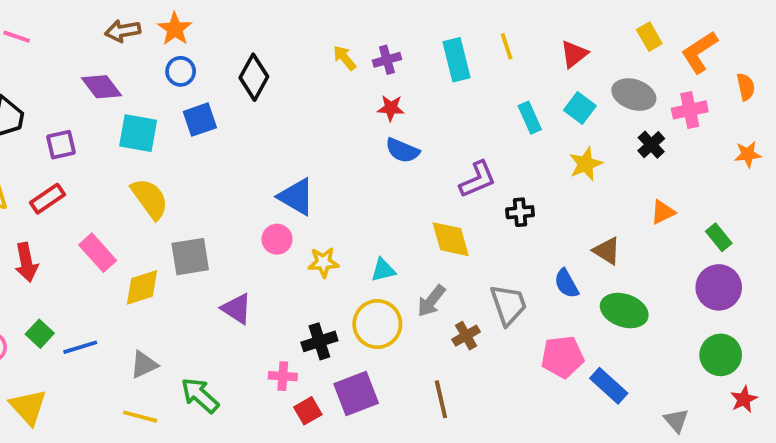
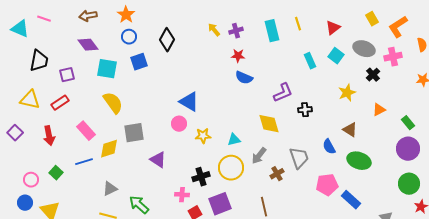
brown arrow: (123, 31) -> (88, 16), moved
yellow star: (586, 164) -> (347, 93), moved
blue line: (80, 347) -> (84, 162), moved

